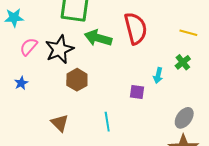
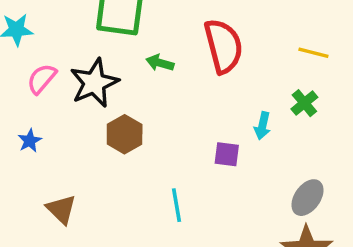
green arrow: (98, 38) -> (160, 63), size x0.6
brown triangle: (60, 123) -> (61, 209), moved

